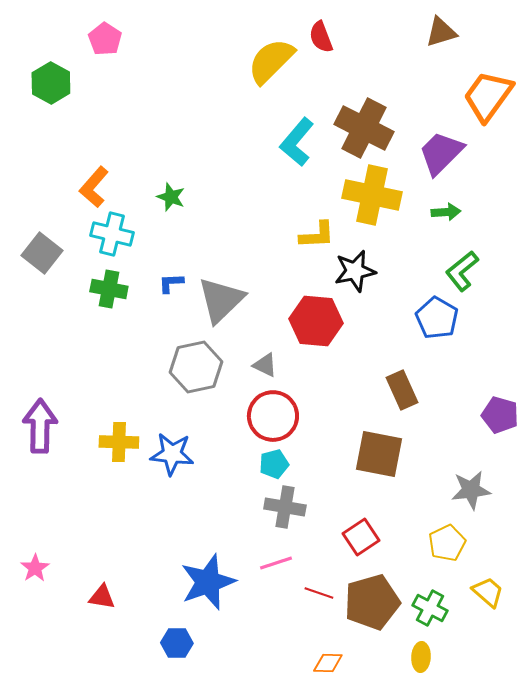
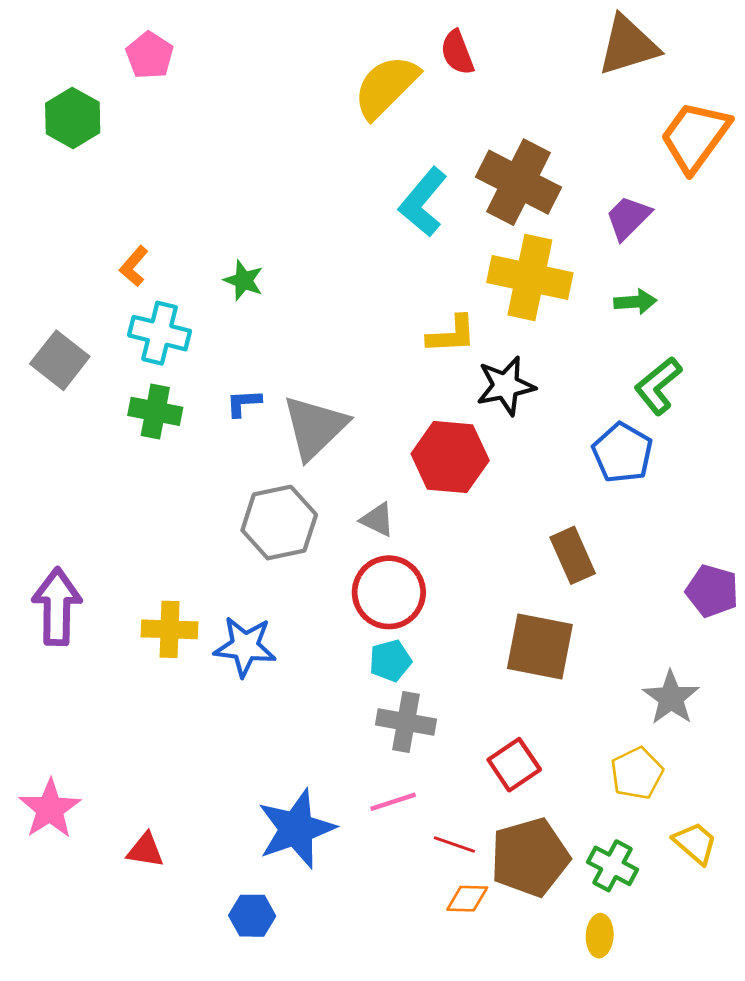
brown triangle: (441, 32) -> (628, 45), size x1.4
purple trapezoid: (441, 153) -> (628, 218), size x0.7
orange L-shape: (94, 187) -> (134, 266), size x0.7
gray star: (471, 490) -> (671, 698), turned -30
pink star: (35, 568) -> (50, 809), size x1.5
orange diamond: (328, 663) -> (467, 899), moved

